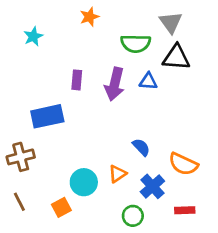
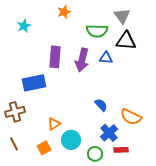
purple rectangle: (77, 80) -> (55, 57), size x1.5
orange triangle: (117, 174) -> (54, 124), moved
cyan circle: (84, 182) -> (71, 140), moved
red rectangle: (185, 210) -> (121, 150), moved

